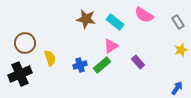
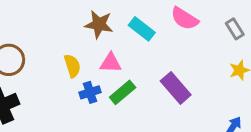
pink triangle: (111, 46) -> (111, 63), moved, turned 35
yellow semicircle: (50, 58) -> (72, 66), moved
purple rectangle: (138, 62) -> (176, 88), size x1.5

